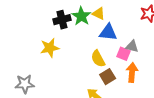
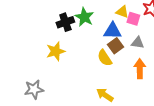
yellow triangle: (99, 14) -> (122, 12), moved
pink square: (123, 54) -> (133, 19), moved
brown square: (108, 77) -> (116, 46), moved

